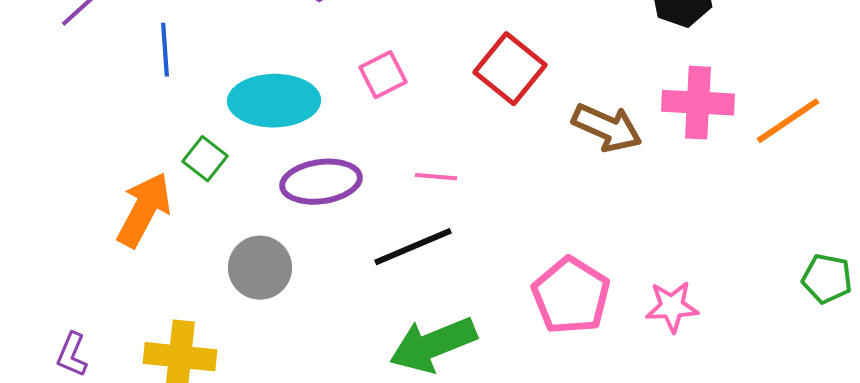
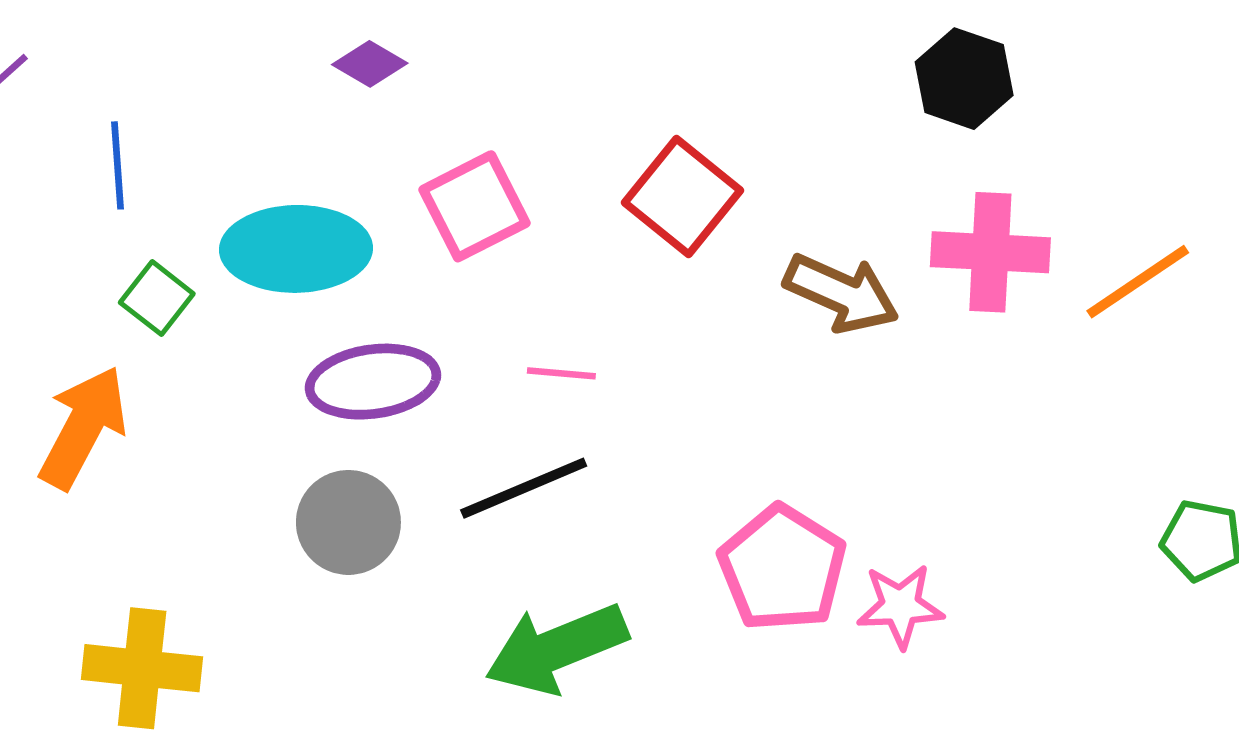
pink square: (383, 75) -> (475, 206), size x1.4
green square: (205, 159) -> (157, 298), moved
gray circle: (260, 268) -> (348, 522), moved
pink star: (672, 307) -> (900, 606), moved

